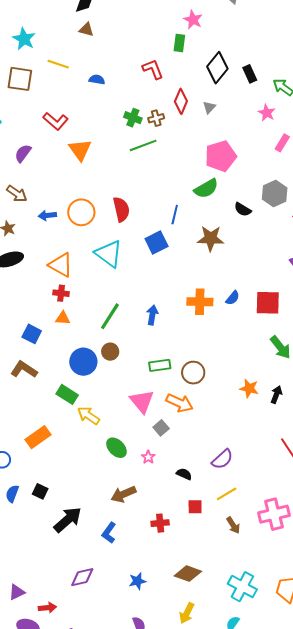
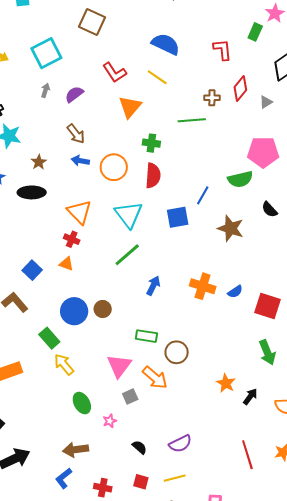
yellow line: (58, 64) -> (157, 77), moved
blue semicircle: (97, 80) -> (166, 44), size x1.8
green cross: (133, 118) -> (151, 143), moved, turned -30
brown arrow: (17, 194) -> (76, 134), moved
green line: (110, 316) -> (127, 255), moved
blue L-shape: (109, 533) -> (64, 478), moved

